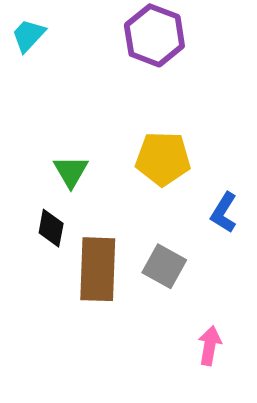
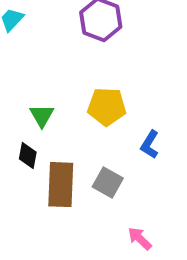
pink arrow: (210, 346) -> (140, 239), turned -56

